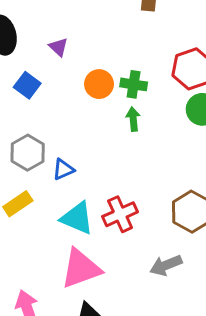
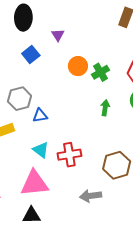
green cross: (134, 84) -> (100, 72), turned 36
green arrow: (133, 119) -> (105, 108), moved
cyan triangle: (77, 218) -> (41, 150), size x0.7

